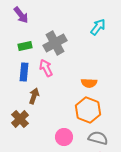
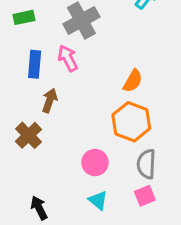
green rectangle: (25, 46) -> (24, 17), moved
orange semicircle: (89, 83) -> (133, 81), turned -63
gray semicircle: (98, 138) -> (146, 164), turned -102

